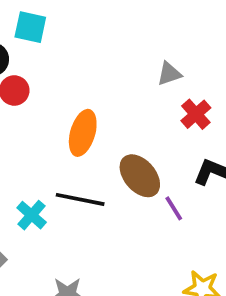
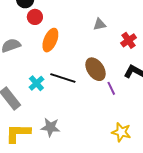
gray triangle: (169, 74) -> (100, 24), moved
orange ellipse: (83, 133) -> (50, 40), moved

